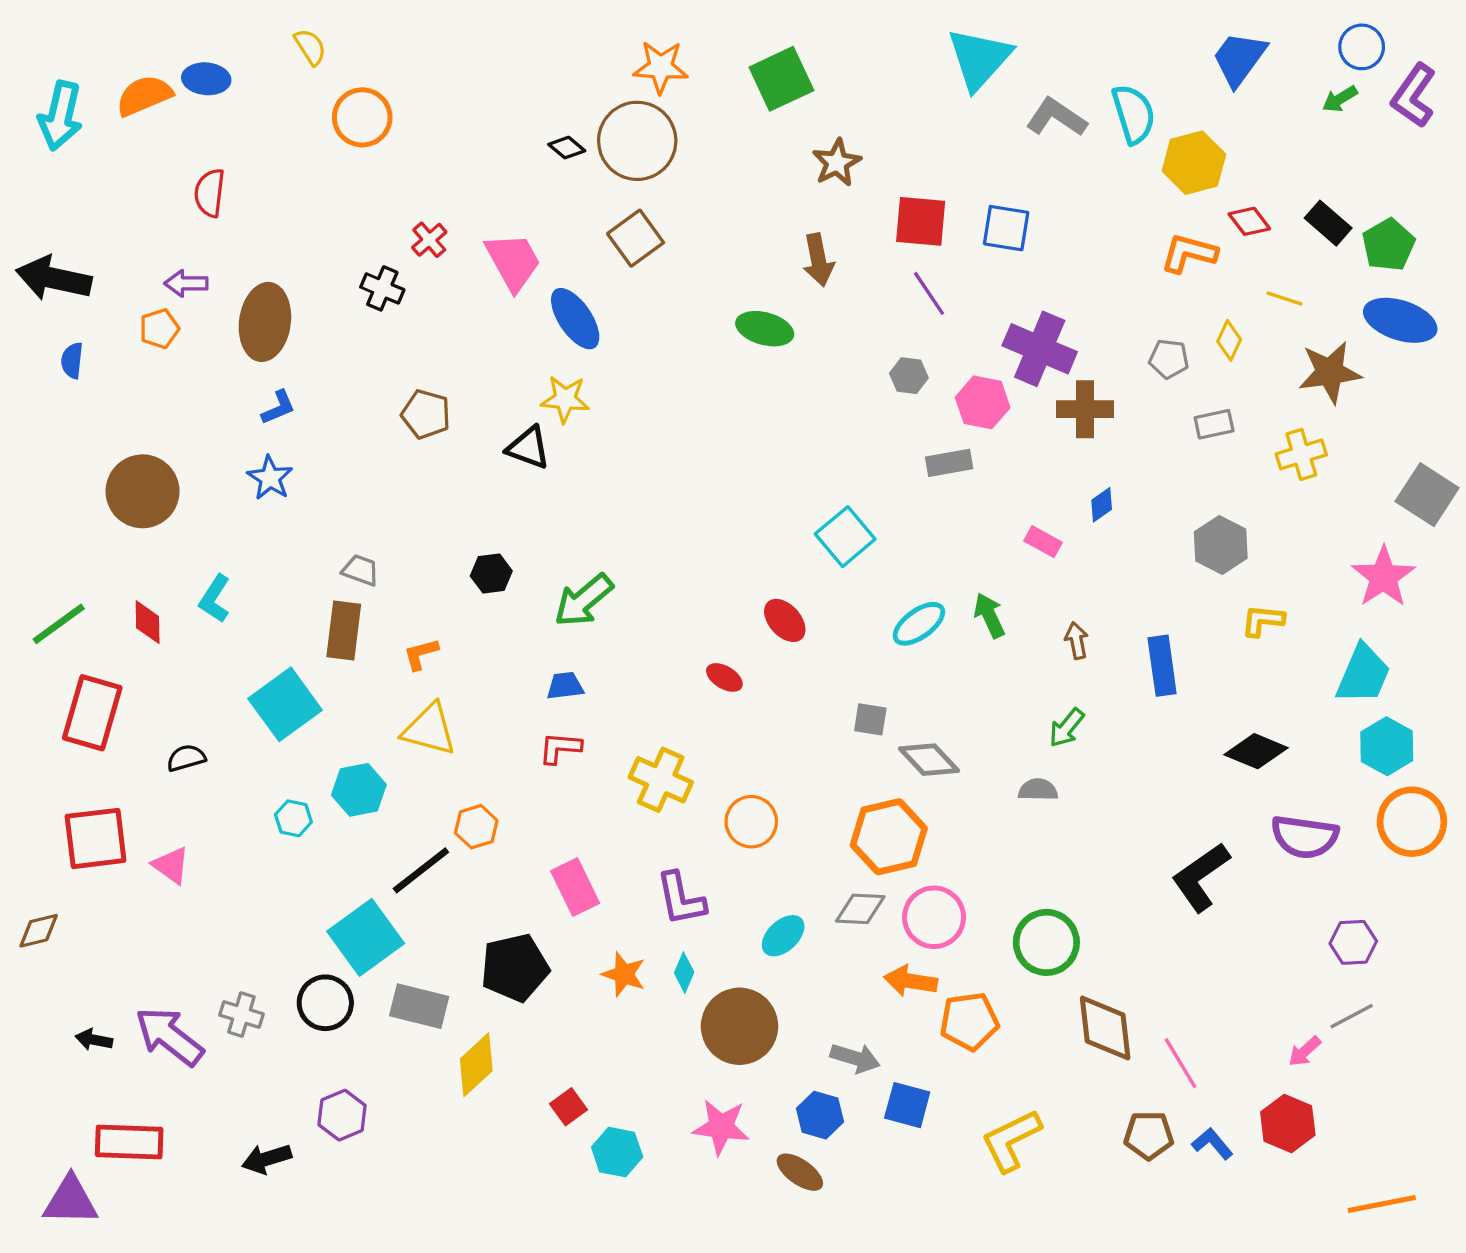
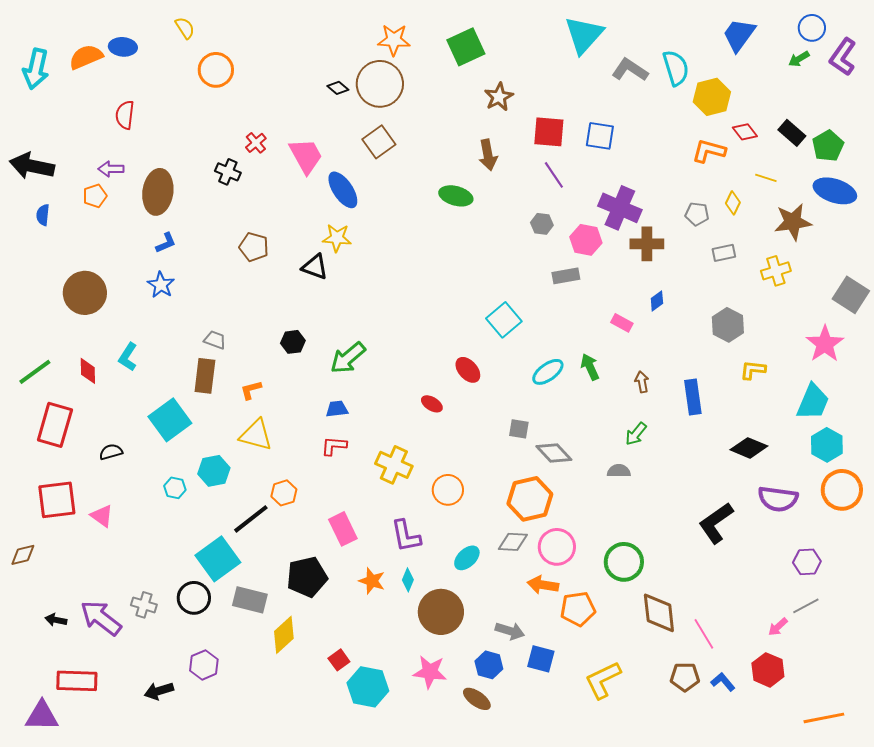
cyan hexagon: (617, 1152) -> (368, 687), size x1.4

